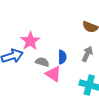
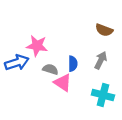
pink star: (30, 41) -> (37, 46), turned -30

